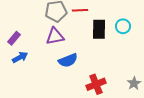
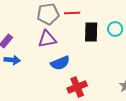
blue arrow: (20, 57) -> (12, 60), turned 35
red cross: (96, 84) -> (77, 87), moved

